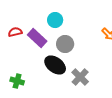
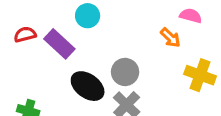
gray circle: (65, 44) -> (125, 72), moved

